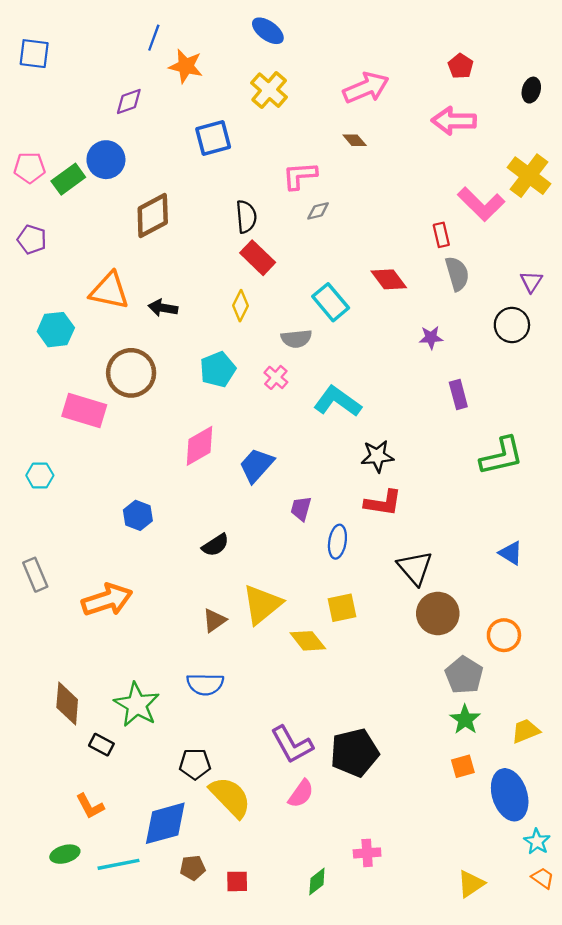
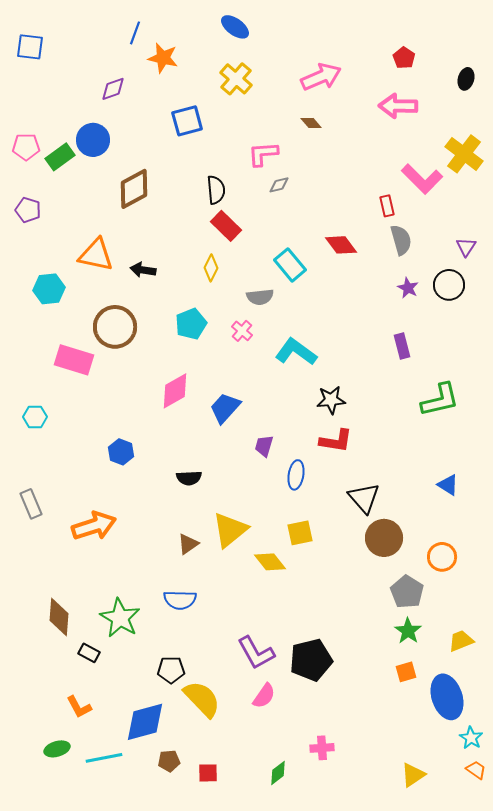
purple star: (431, 338) -> (408, 288), moved, turned 30
black semicircle: (215, 545) -> (189, 478), turned 30

